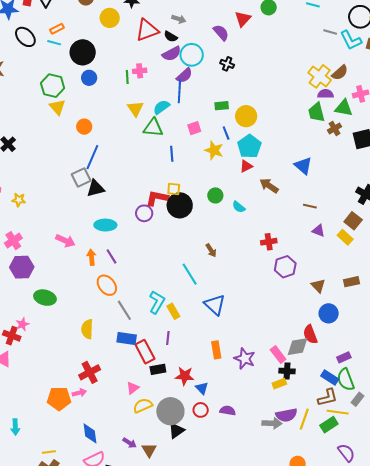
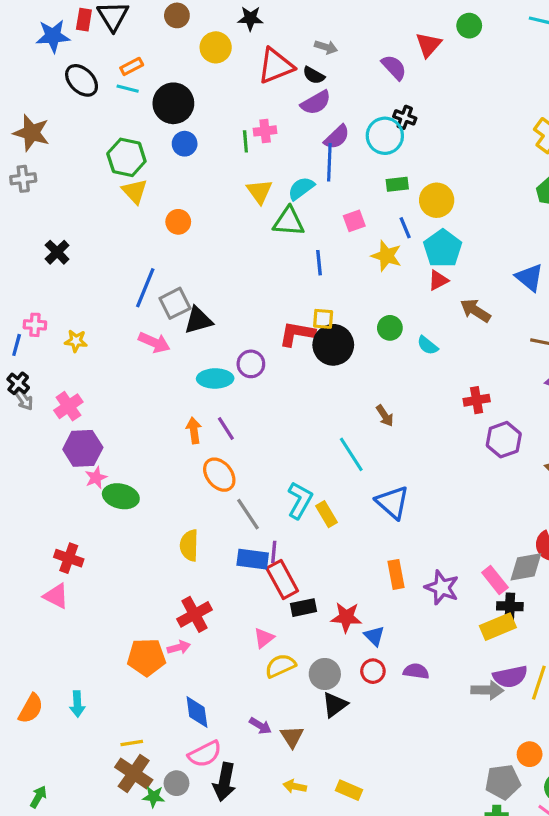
cyan circle: (192, 55) -> (385, 136), moved
blue line: (92, 157) -> (145, 288), moved
purple circle: (144, 213) -> (251, 364), moved
pink arrow: (65, 241) -> (154, 342), moved
pink star: (22, 324) -> (96, 478), moved
purple line: (168, 338) -> (274, 552), moved
yellow rectangle: (279, 384) -> (498, 627), size x1.5
gray circle: (170, 411) -> (325, 674), size x0.7

